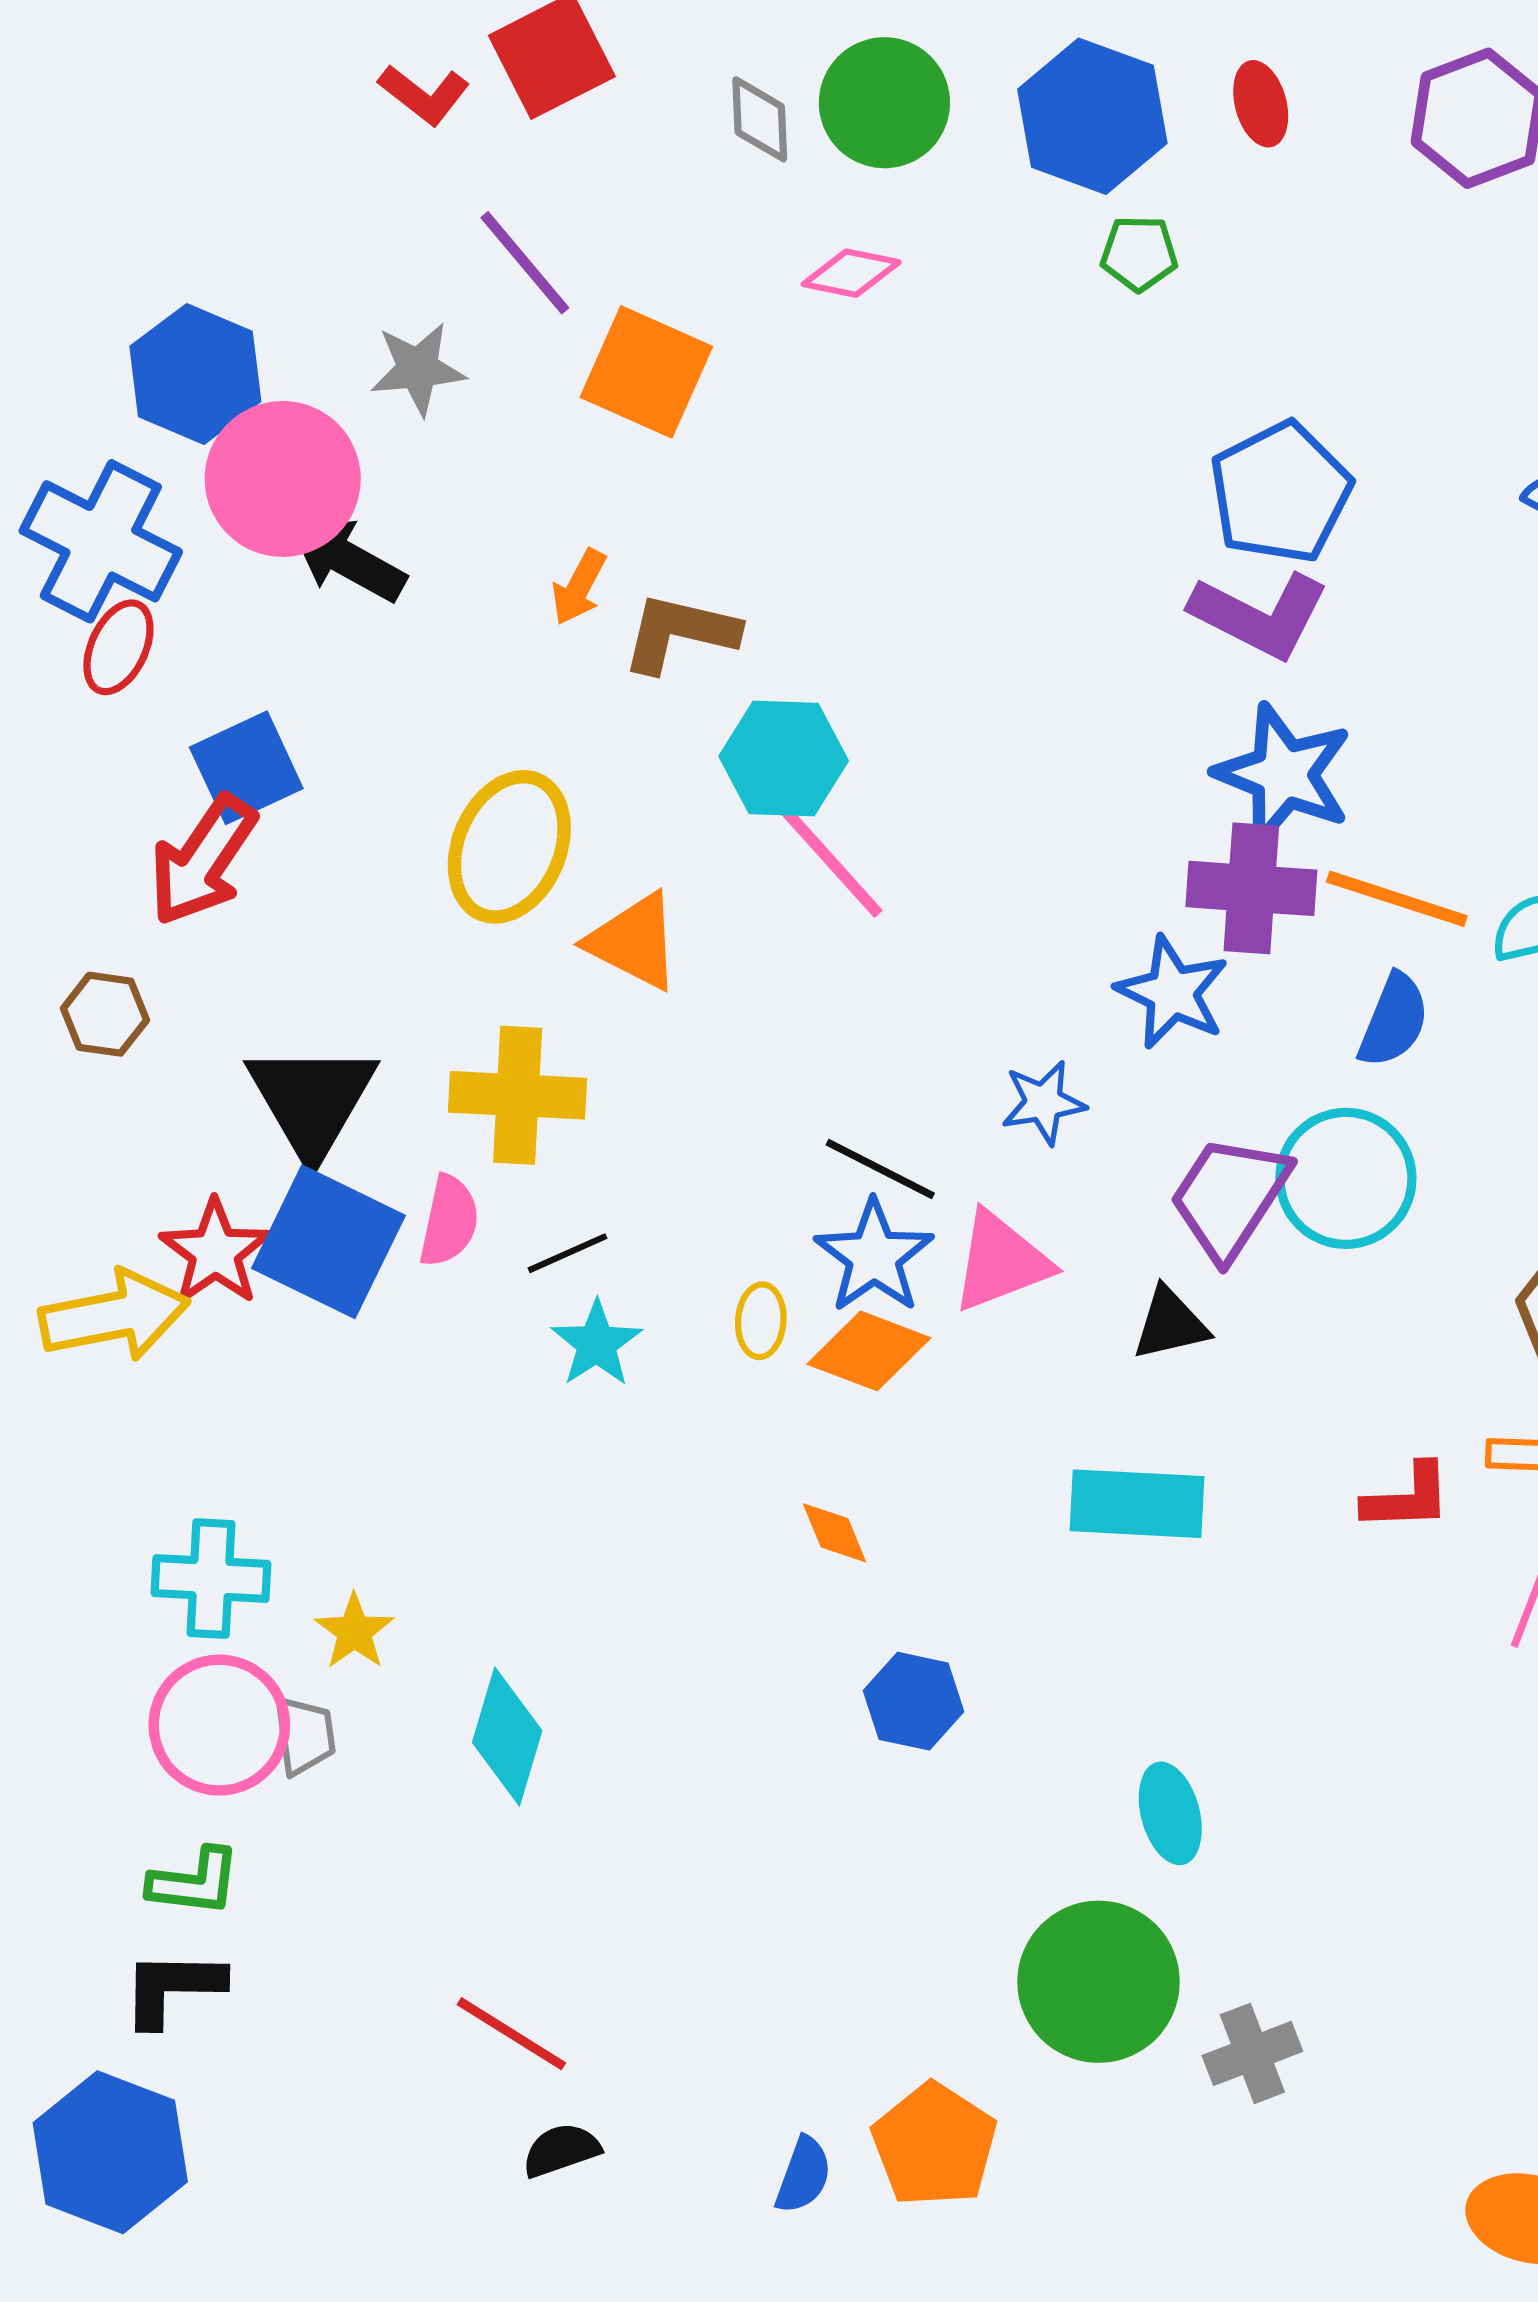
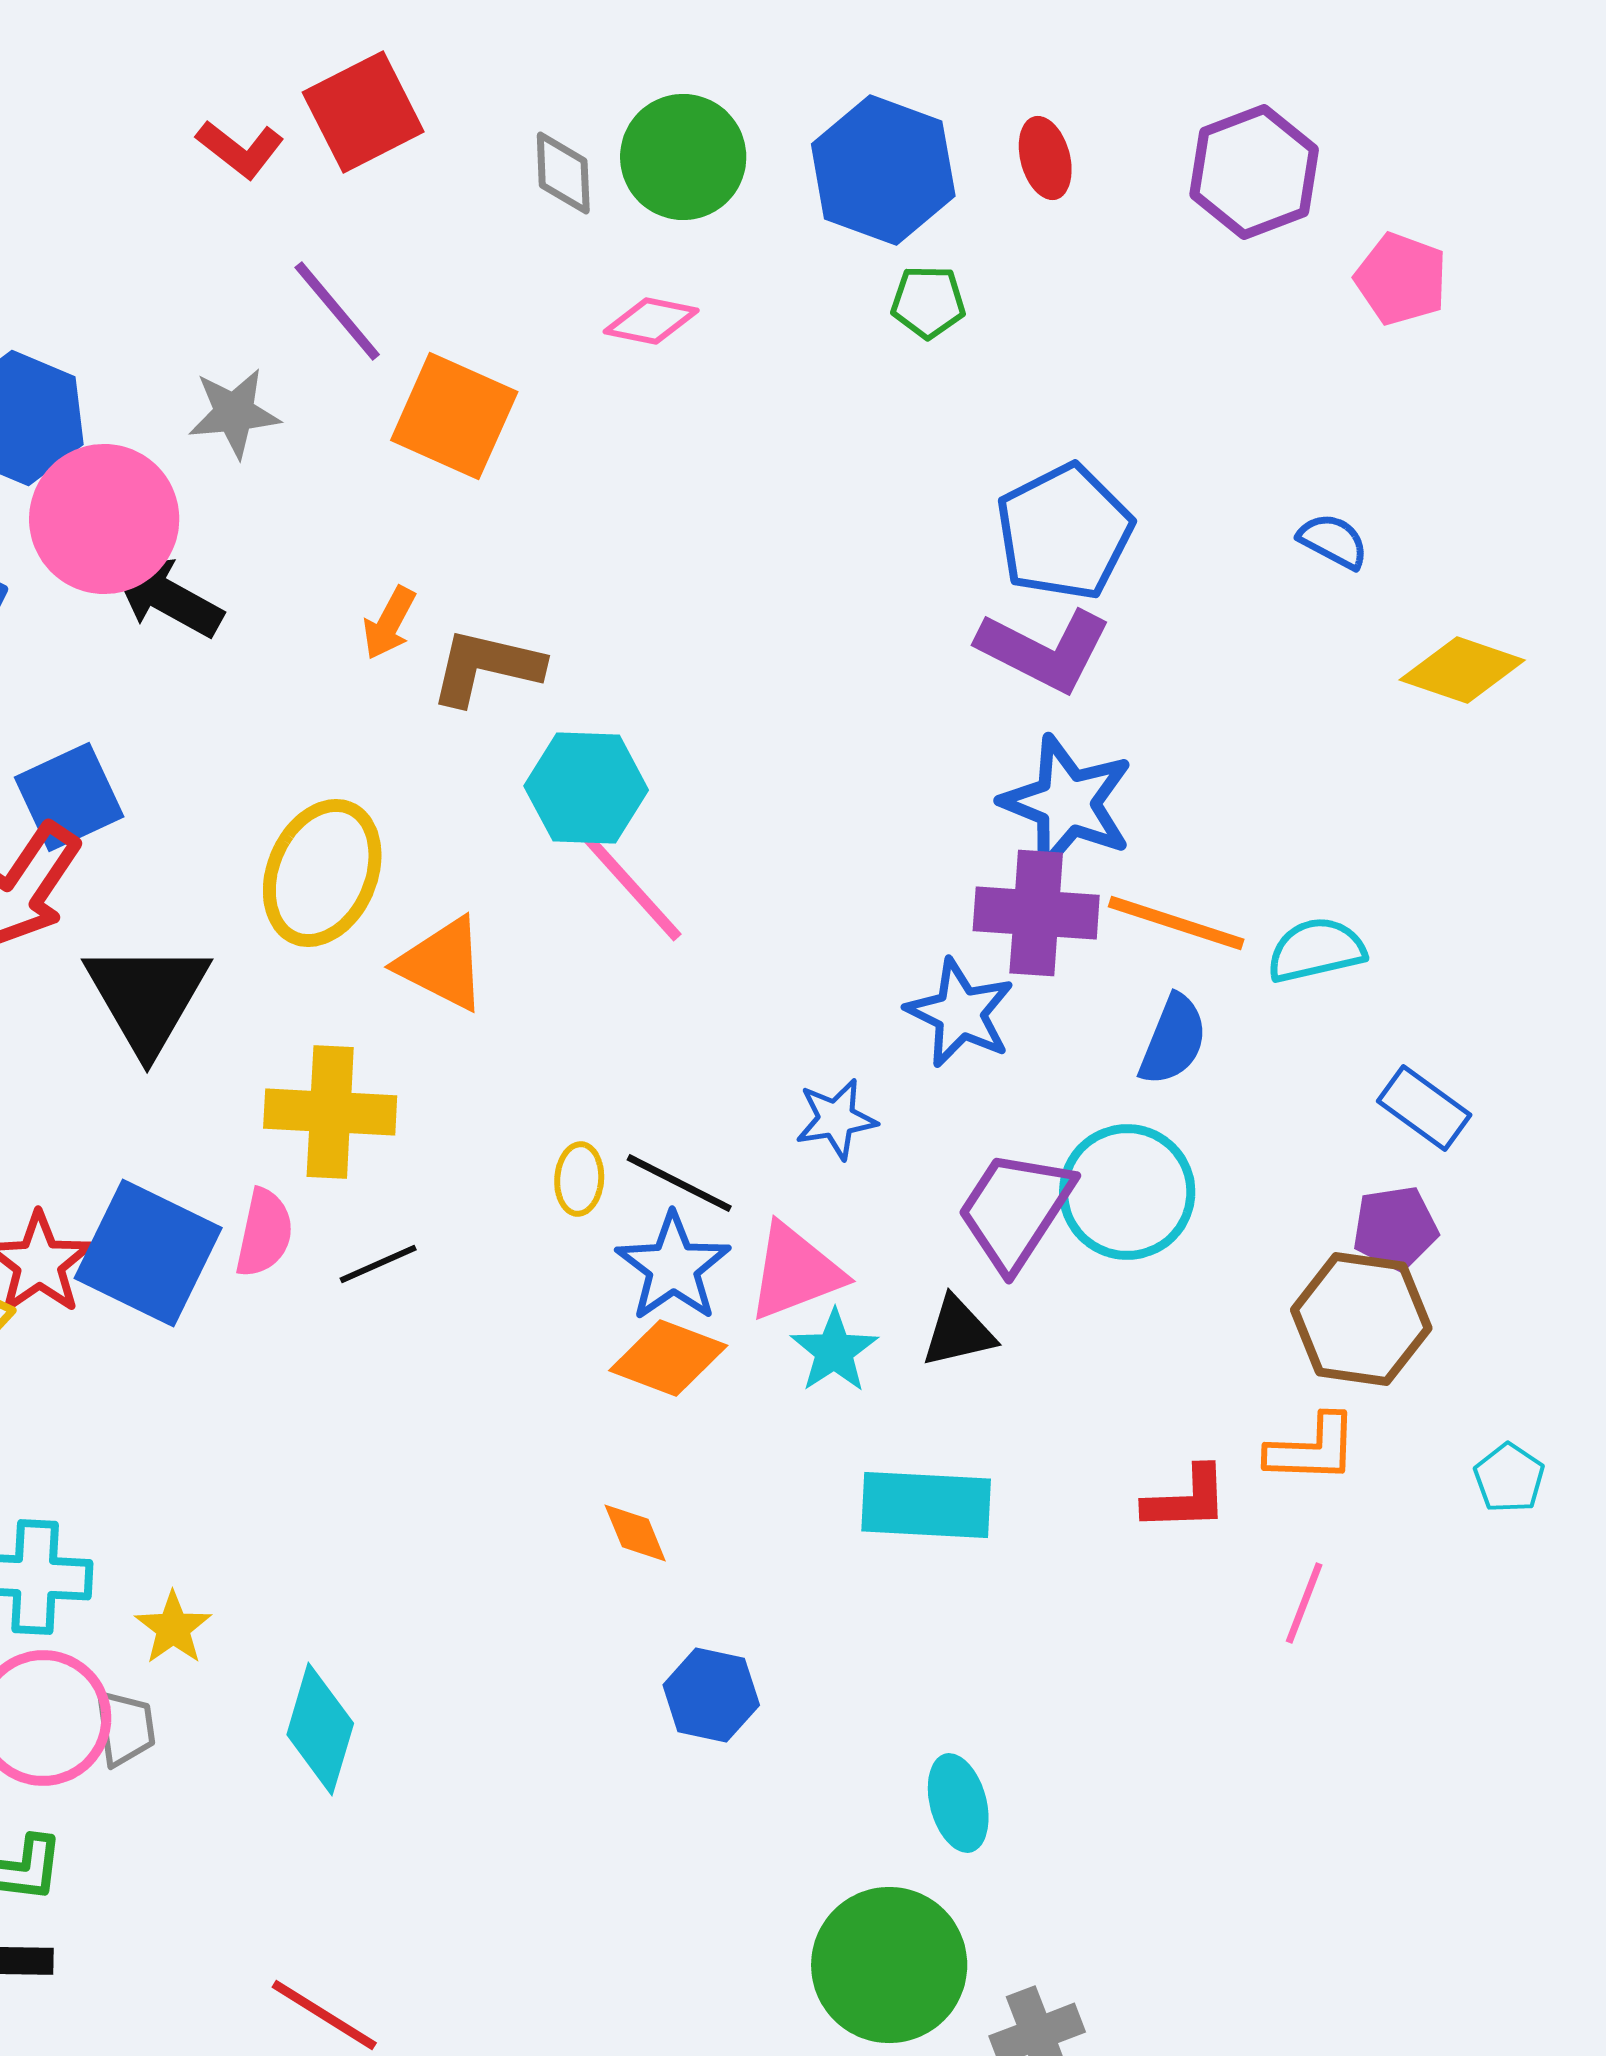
black triangle: (312, 1100) -> (147, 997), moved
yellow ellipse: (761, 1321) -> (579, 1179), moved
cyan star: (597, 1344) -> (834, 1351), moved

